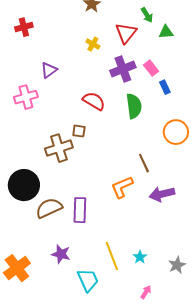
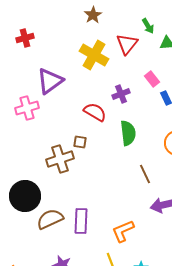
yellow cross: (93, 44) -> (94, 55), size x2.0
purple cross: (123, 69) -> (121, 94), moved, size x0.7
purple triangle: (49, 70) -> (50, 81), size x1.6
green semicircle: (134, 106) -> (128, 133), moved
orange L-shape: (122, 187) -> (123, 231), moved

